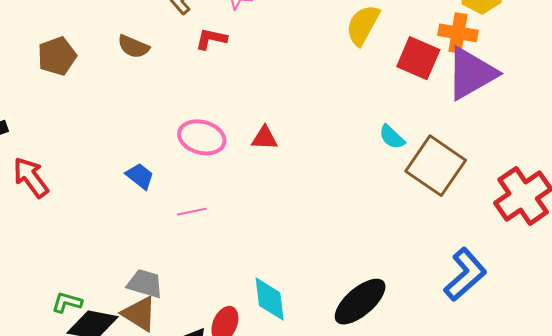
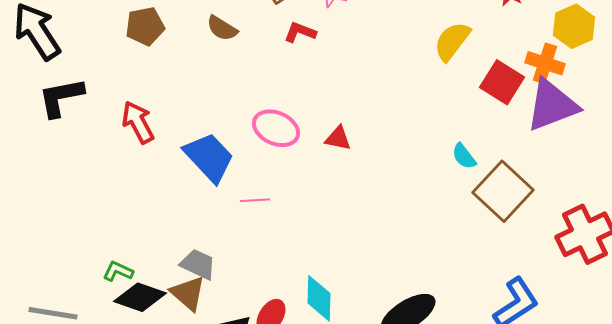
blue trapezoid: (140, 176) -> (209, 157), size x1.8
red arrow: (31, 177) -> (138, 122), moved

